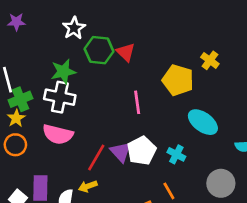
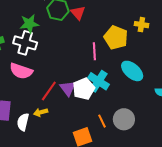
yellow cross: (210, 60) -> (141, 25), turned -32
pink line: (137, 102) -> (94, 51), moved
cyan cross: (176, 154) -> (99, 81), moved, size x1.5
gray circle: (221, 183) -> (124, 119), moved

